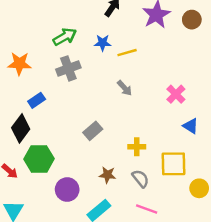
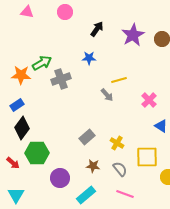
green arrow: (65, 37) -> (42, 63), moved
yellow line: (127, 53) -> (119, 80), moved
blue rectangle: (37, 100) -> (17, 105), moved
gray rectangle: (93, 131) -> (87, 137), moved
yellow cross: (137, 147) -> (117, 143), turned 32

